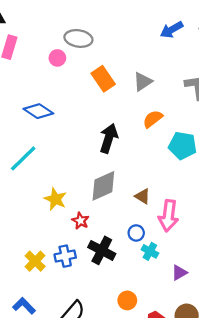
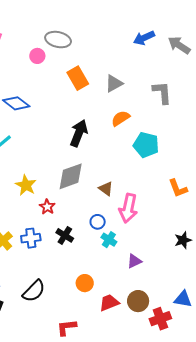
black cross: (102, 250) -> (65, 235), size x0.7

